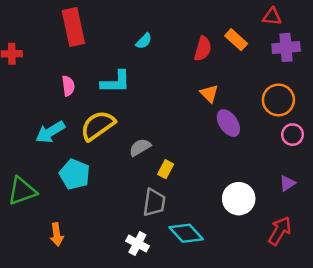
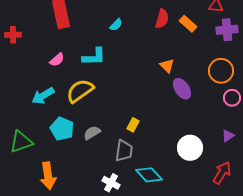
red semicircle: (203, 49) -> (162, 19), moved
pink semicircle: (68, 86) -> (57, 60), turned 56
gray semicircle: (140, 147) -> (92, 133), moved
orange arrow: (57, 235) -> (48, 176), size x1.5

